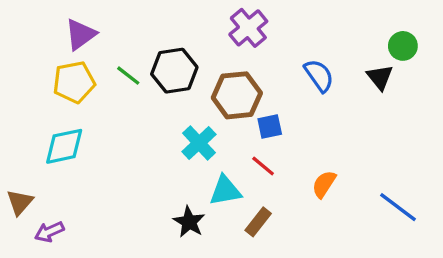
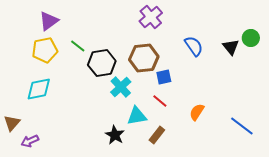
green circle: (403, 46) -> (251, 38), moved
black hexagon: (174, 71) -> (102, 63), moved

